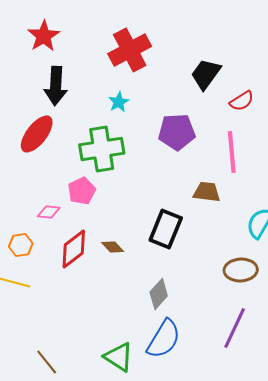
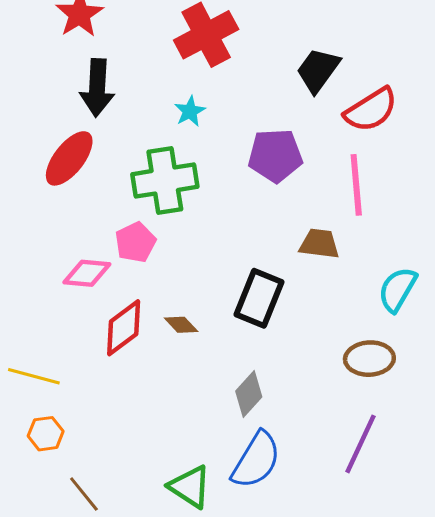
red semicircle: (242, 101) -> (371, 110), size x1.5
pink diamond: (49, 212) -> (87, 273), size x1.4
orange hexagon: (21, 245) -> (46, 434), moved

